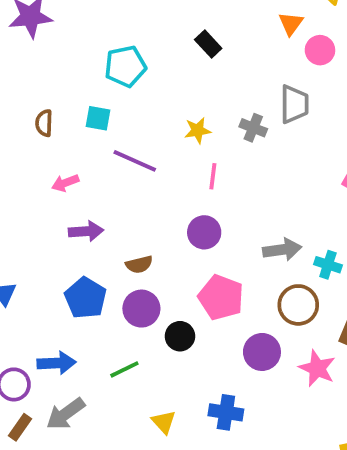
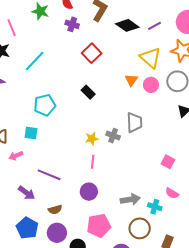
pink circle: (320, 50) -> (151, 85), moved
yellow star: (198, 130) -> (92, 139), moved
purple line: (135, 161) -> (49, 175), moved
pink arrow: (65, 183) -> (16, 156), moved
purple arrow: (86, 231) -> (26, 193), turned 42
pink pentagon: (221, 297) -> (99, 226), turned -30

